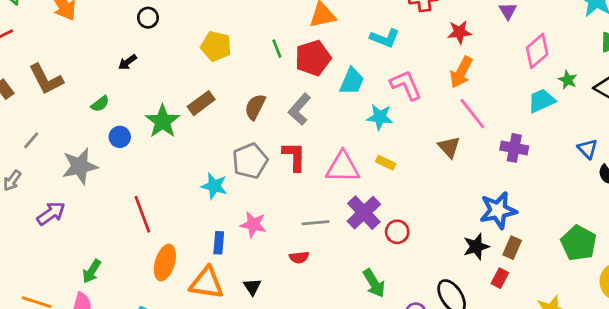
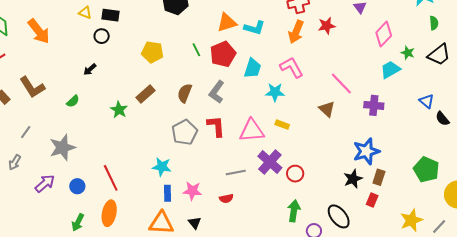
cyan L-shape: (385, 38) -> (254, 28), moved
orange arrow: (461, 72) -> (296, 32), moved
green star: (163, 121) -> (119, 110), size x0.7
blue circle: (120, 137) -> (77, 186), moved
cyan star: (214, 186) -> (162, 167), moved
pink star: (253, 225) -> (192, 191), moved
orange ellipse: (165, 262) -> (109, 213), moved
green arrow: (374, 283) -> (294, 211), moved, turned -135

